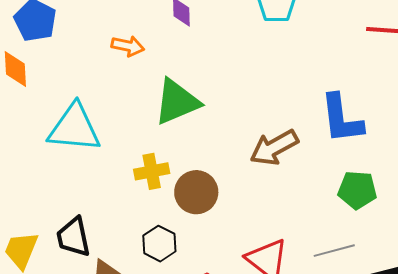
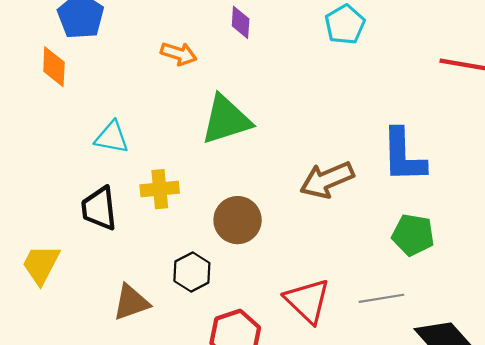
cyan triangle: (74, 128) -> (112, 137), size x0.6
yellow cross: (152, 171) -> (160, 189), moved
black trapezoid: (73, 237) -> (99, 208), moved

